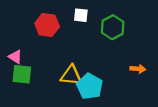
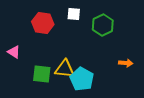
green square: (22, 74) -> (42, 74), moved

